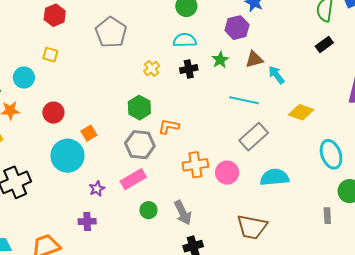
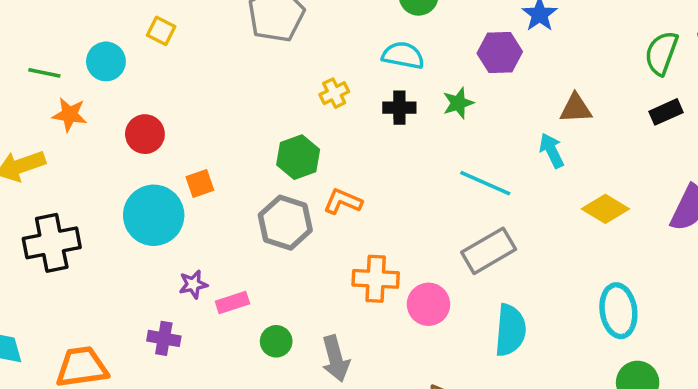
black rectangle: (324, 44) -> (666, 112), moved
brown triangle: (254, 59) -> (576, 108), moved
yellow diamond: (301, 112) -> (605, 209), moved
cyan semicircle: (275, 177) -> (510, 330), turned 88
pink rectangle: (133, 179) -> (232, 303), moved, size x0.7

